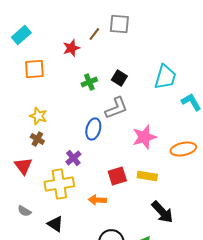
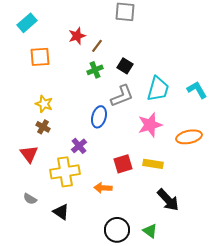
brown line: (94, 34) -> (97, 46), moved
cyan trapezoid: (165, 77) -> (158, 89), moved

